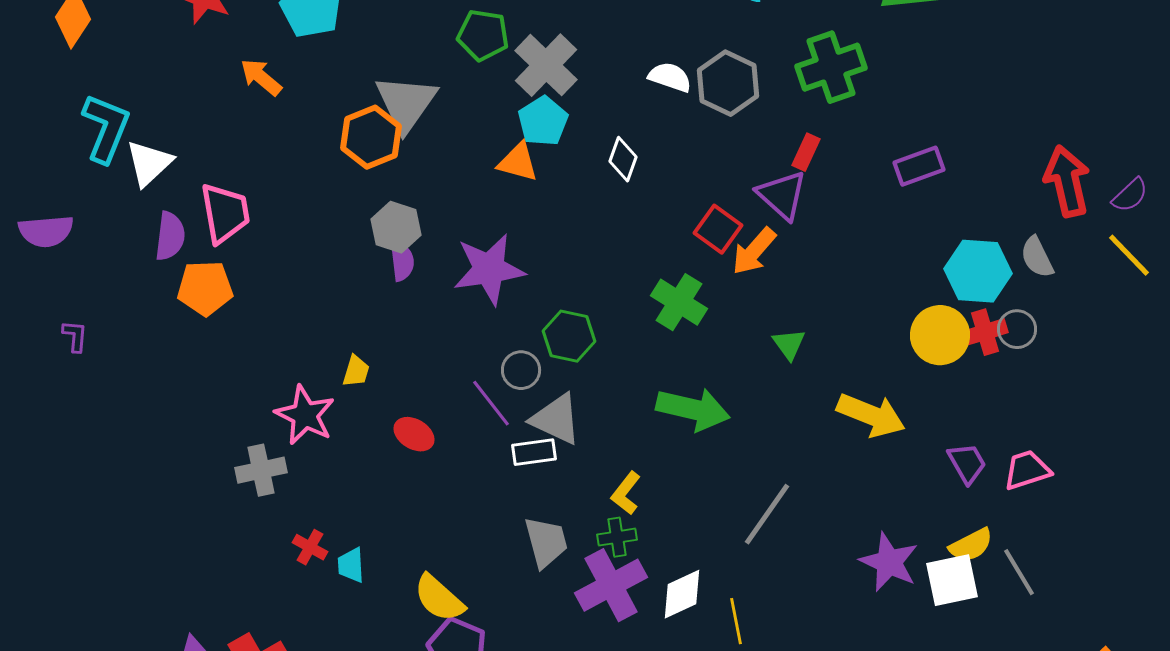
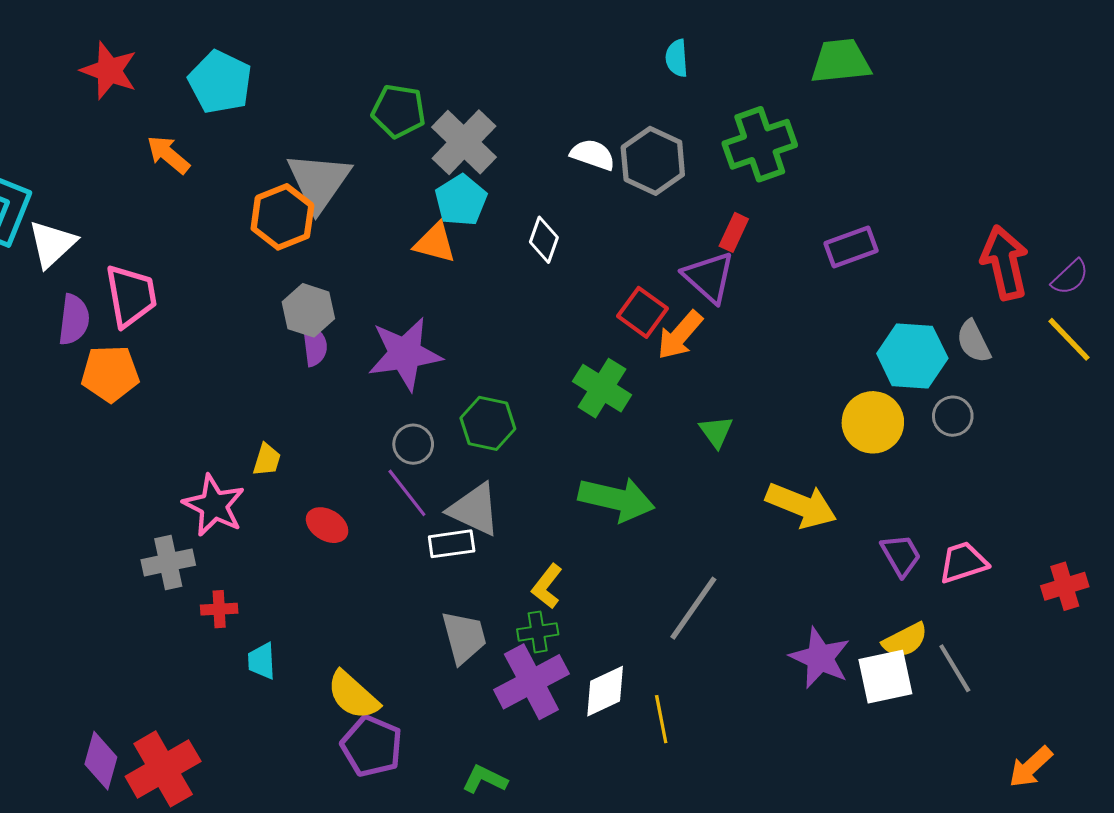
red cross: (985, 332) -> (1065, 586), moved
gray circle: (521, 370) -> (413, 444), moved
red cross: (310, 547) -> (219, 609), moved, turned -32

